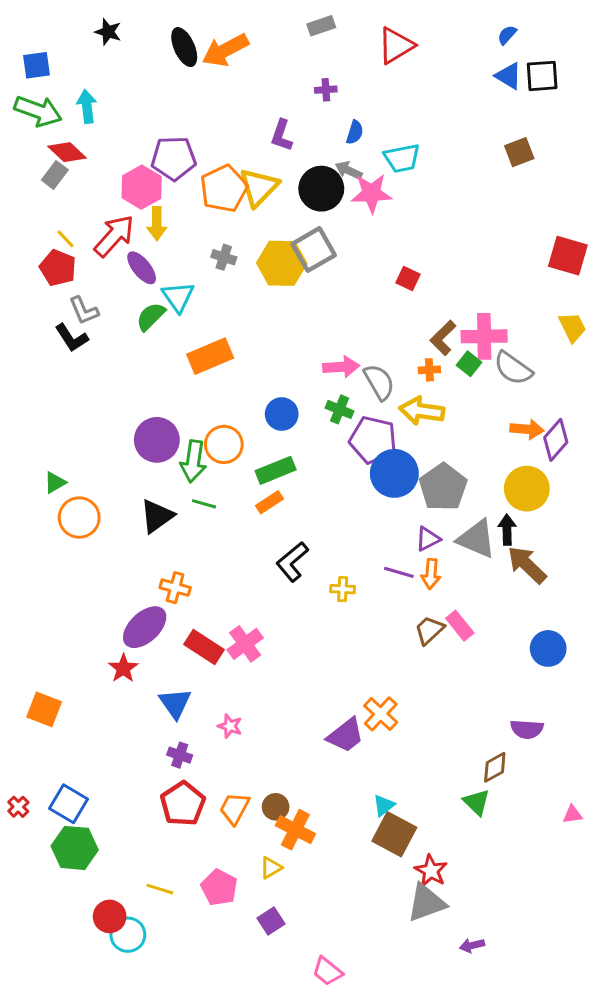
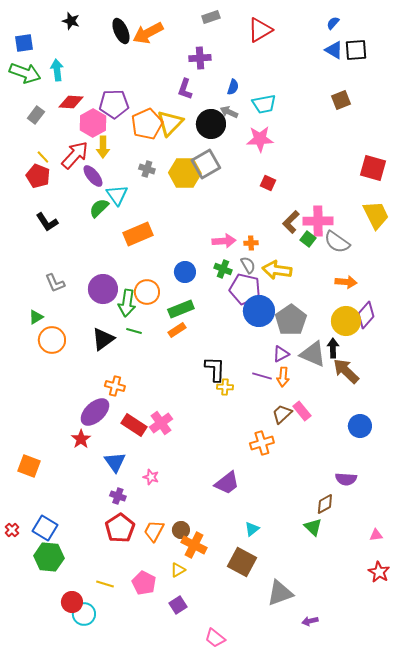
purple cross: (326, 90) -> (200, 58), moved, size x1.5
red diamond: (67, 152) -> (71, 102), moved, turned -40
pink star: (372, 193) -> (260, 139), moved
gray L-shape: (84, 310) -> (55, 283), moved
yellow trapezoid: (572, 327) -> (376, 215), size x1.4
orange cross: (429, 370) -> (251, 243), moved
gray semicircle: (379, 382) -> (248, 265), moved, size x0.7
purple diamond: (556, 440) -> (366, 315), moved
black L-shape: (292, 562) -> (215, 369), moved, turned 132
orange cross: (381, 714) -> (262, 443), moved, turned 30
brown square: (394, 834) -> (242, 562), moved
red star: (431, 871) -> (379, 572), moved

